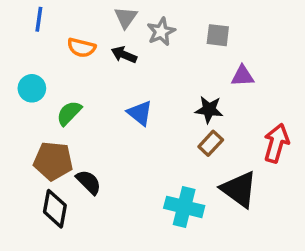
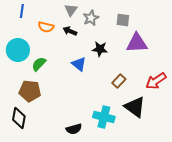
purple triangle: (243, 76) -> (137, 43), size x1.6
cyan circle: (32, 88) -> (18, 50), size x1.5
black star: (209, 110) -> (100, 49), moved
red arrow: (276, 143) -> (156, 81), turned -140
black semicircle: (89, 182) -> (74, 129), moved, turned 119
black diamond: (55, 209) -> (19, 118), moved

